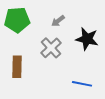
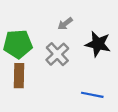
green pentagon: (17, 20) -> (18, 44), moved

